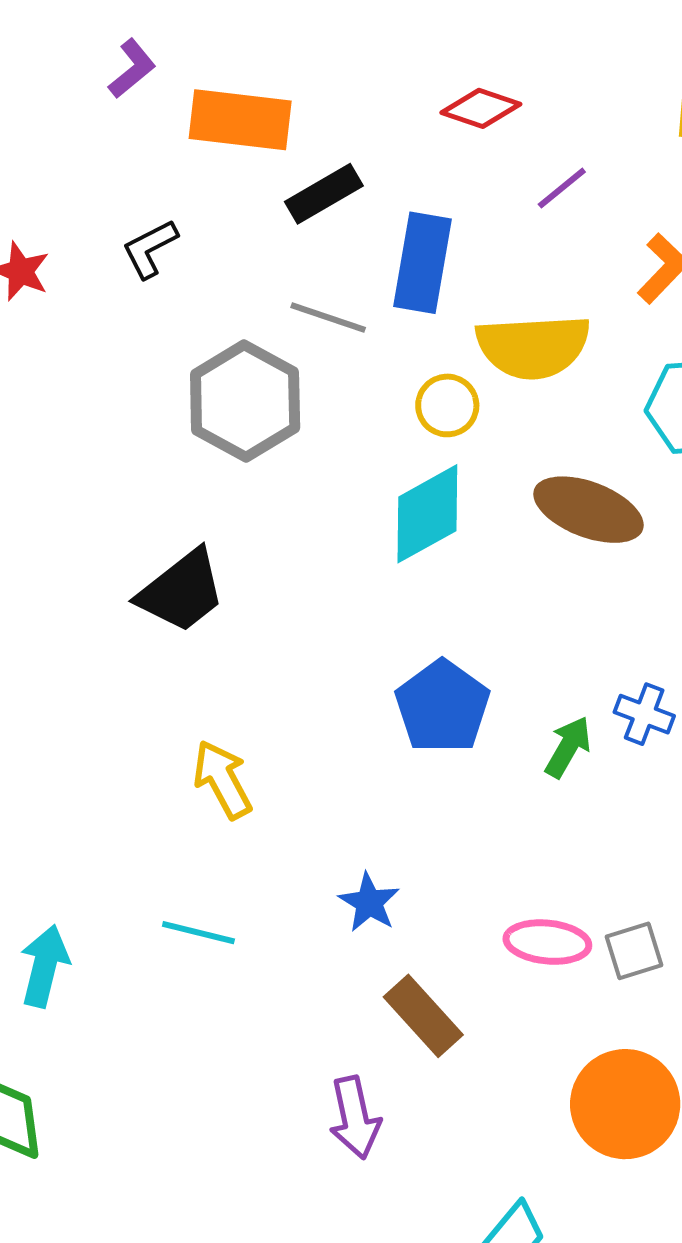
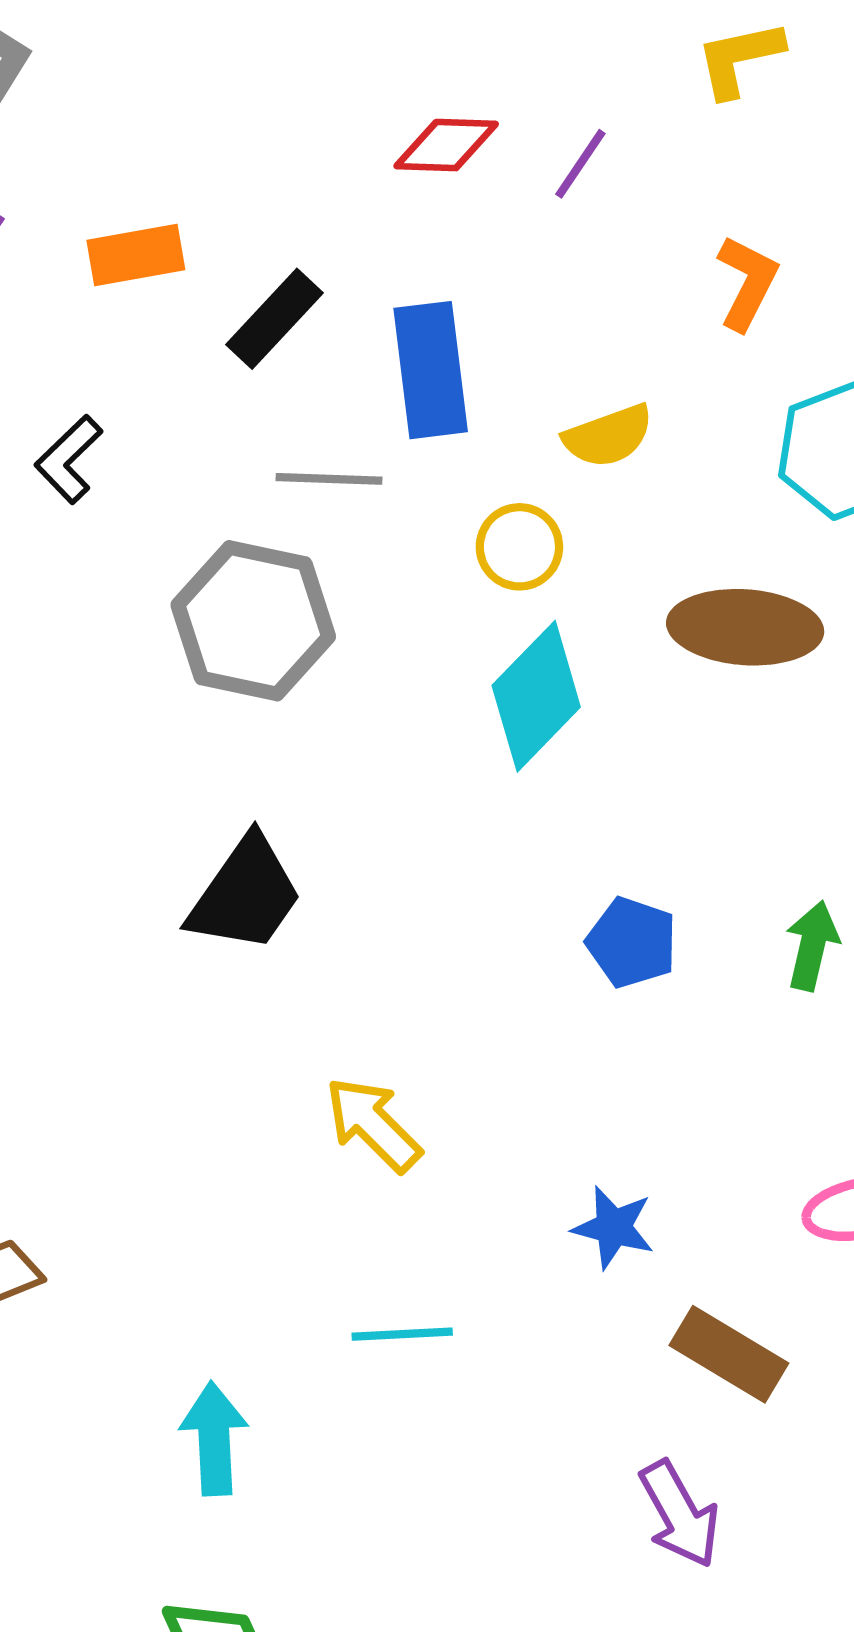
orange rectangle: (240, 120) -> (136, 255), size x0.7
purple line: (562, 188) -> (580, 164), moved
yellow semicircle: (533, 347) -> (608, 436), size x0.6
blue pentagon: (442, 707) -> (632, 942), size x0.7

